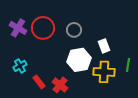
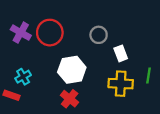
gray circle: (74, 30) -> (99, 35), moved
white hexagon: (79, 60) -> (72, 70), moved
red rectangle: (39, 82) -> (11, 95), moved, turned -32

